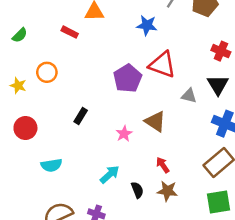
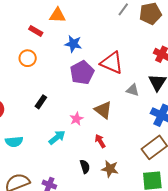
blue star: (147, 25) -> (73, 44), moved
orange circle: (47, 72) -> (28, 58), moved
red arrow: (163, 165) -> (100, 141), moved
cyan arrow: (110, 174) -> (57, 137), moved

